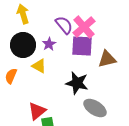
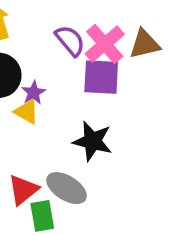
purple star: (49, 44) -> (34, 93), moved
brown triangle: (107, 59) -> (145, 44), moved
gray ellipse: (95, 108) -> (67, 188), moved

